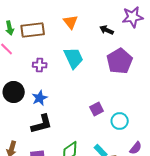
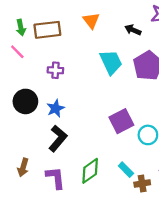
cyan trapezoid: (74, 58) -> (111, 62), moved
purple square: (97, 109) -> (121, 121), size x1.5
black L-shape: (42, 124) -> (58, 138), turned -35

